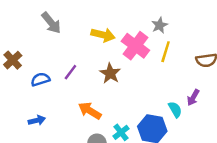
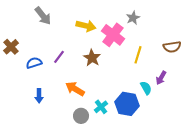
yellow line: (166, 52) -> (138, 55), moved
blue arrow: (37, 120) -> (39, 96), moved, turned 104

